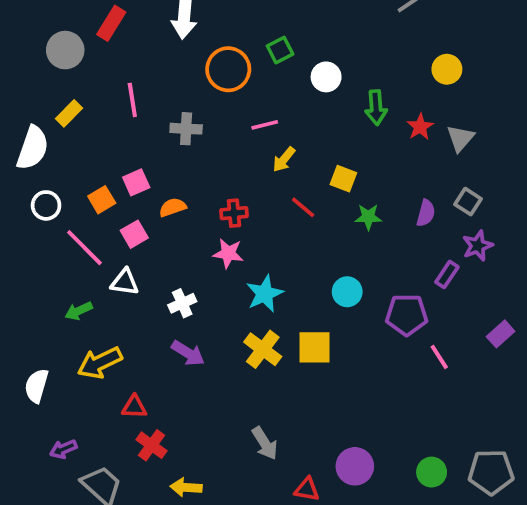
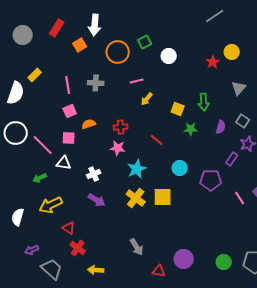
gray circle: (65, 50) -> (23, 35), moved
pink line: (132, 100) -> (68, 85), moved
green arrow: (376, 108) -> (204, 102), moved
red star: (420, 127) -> (213, 62), moved
orange square: (102, 200) -> (80, 45), moved
white circle: (46, 205) -> (16, 133), moved, size x1.5
red line: (303, 207) -> (157, 140), moved
pink square: (134, 234) -> (69, 138), turned 32
pink line: (439, 357) -> (240, 198), moved
red triangle: (134, 407) -> (69, 228), turned 32

